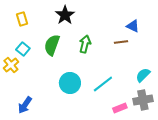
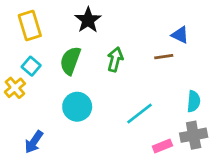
yellow rectangle: (22, 19) -> (30, 25), size x1.5
cyan semicircle: (143, 75) -> (194, 101), turned 140
cyan circle: (70, 83) -> (77, 107), moved

